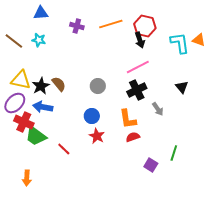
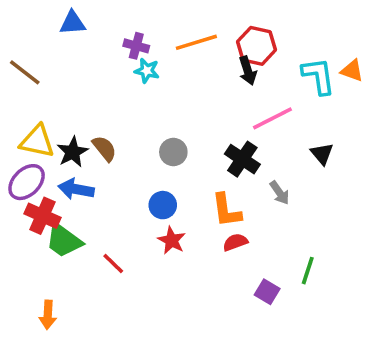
cyan star: (39, 40) -> (147, 71), moved
pink line: (138, 67) -> (272, 118), moved
black cross: (137, 90) -> (242, 159), turned -30

